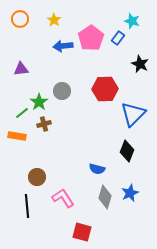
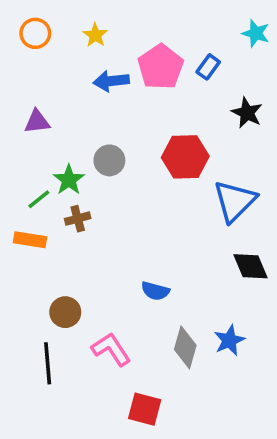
cyan star: (132, 21) -> (256, 33), moved
black diamond: (127, 151) -> (251, 266), moved, turned -45
blue semicircle: (97, 169) -> (155, 291), moved

